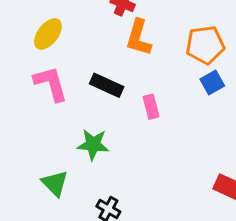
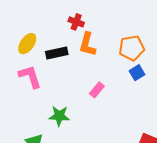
black rectangle: (107, 85) -> (57, 53), moved, turned -35
pink rectangle: (151, 107) -> (97, 90), turned 56

